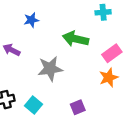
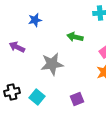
green arrow: (75, 39) -> (75, 37), size x0.7

